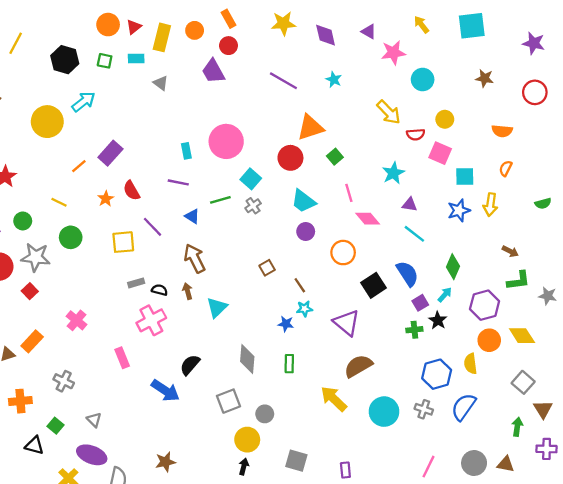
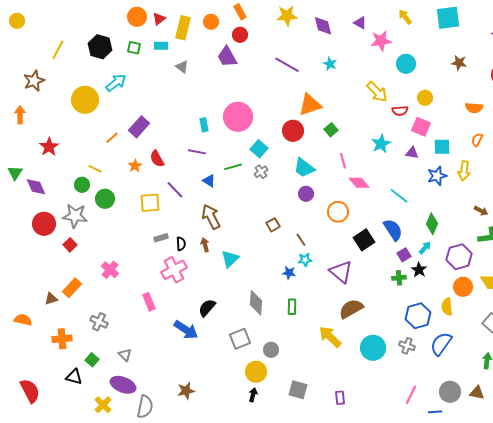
yellow line: (16, 43) -> (58, 50), moved
purple triangle: (410, 205) -> (412, 153), moved
green circle: (23, 221) -> (82, 185), moved
black semicircle: (160, 290) -> (181, 244), turned 72

